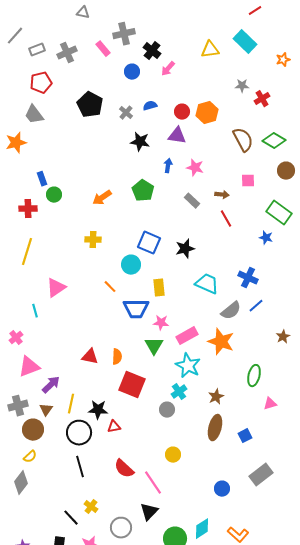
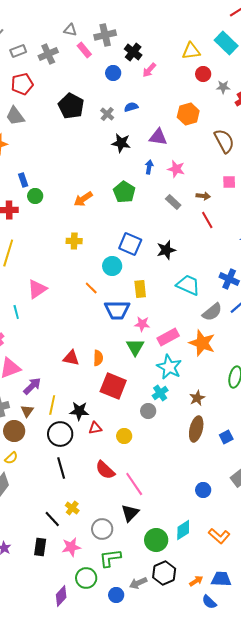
gray triangle: (83, 13) -> (70, 30), moved
red circle: (182, 112) -> (203, 74), moved
yellow circle: (173, 455) -> (124, 436), moved

